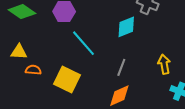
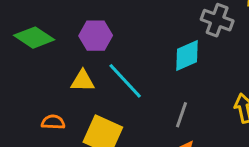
yellow triangle: (19, 52) -> (83, 81), moved

